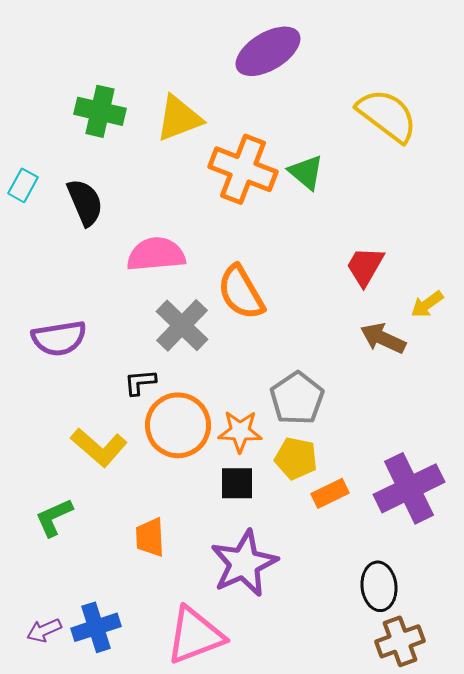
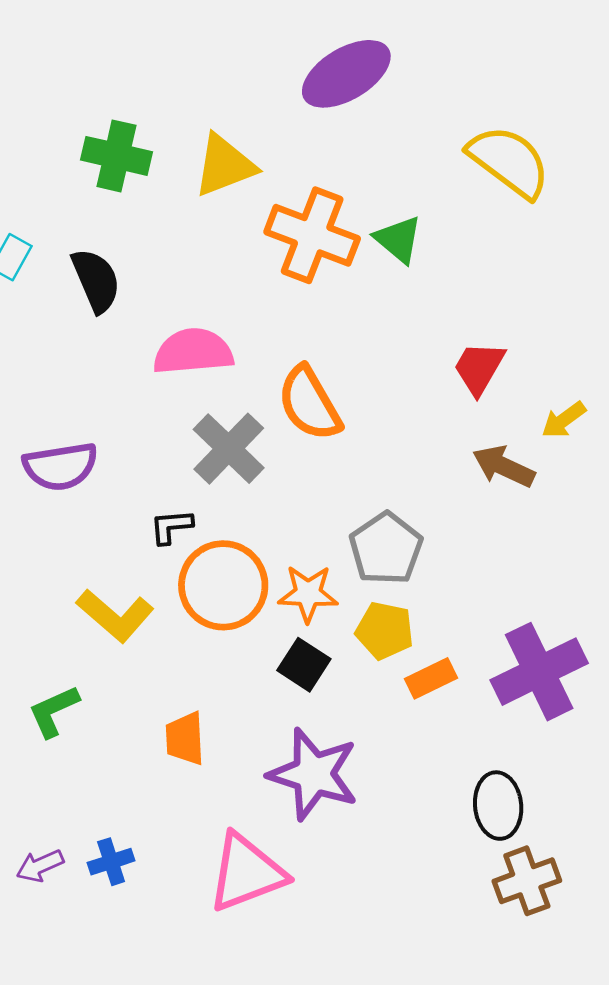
black square: (237, 483) -> (304, 665), turned 33
purple star: (244, 563) -> (313, 774), turned -30
blue cross: (96, 627) -> (111, 862), size x0.7

